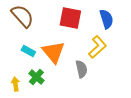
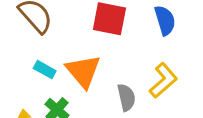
yellow L-shape: (97, 47) -> (163, 80), moved

